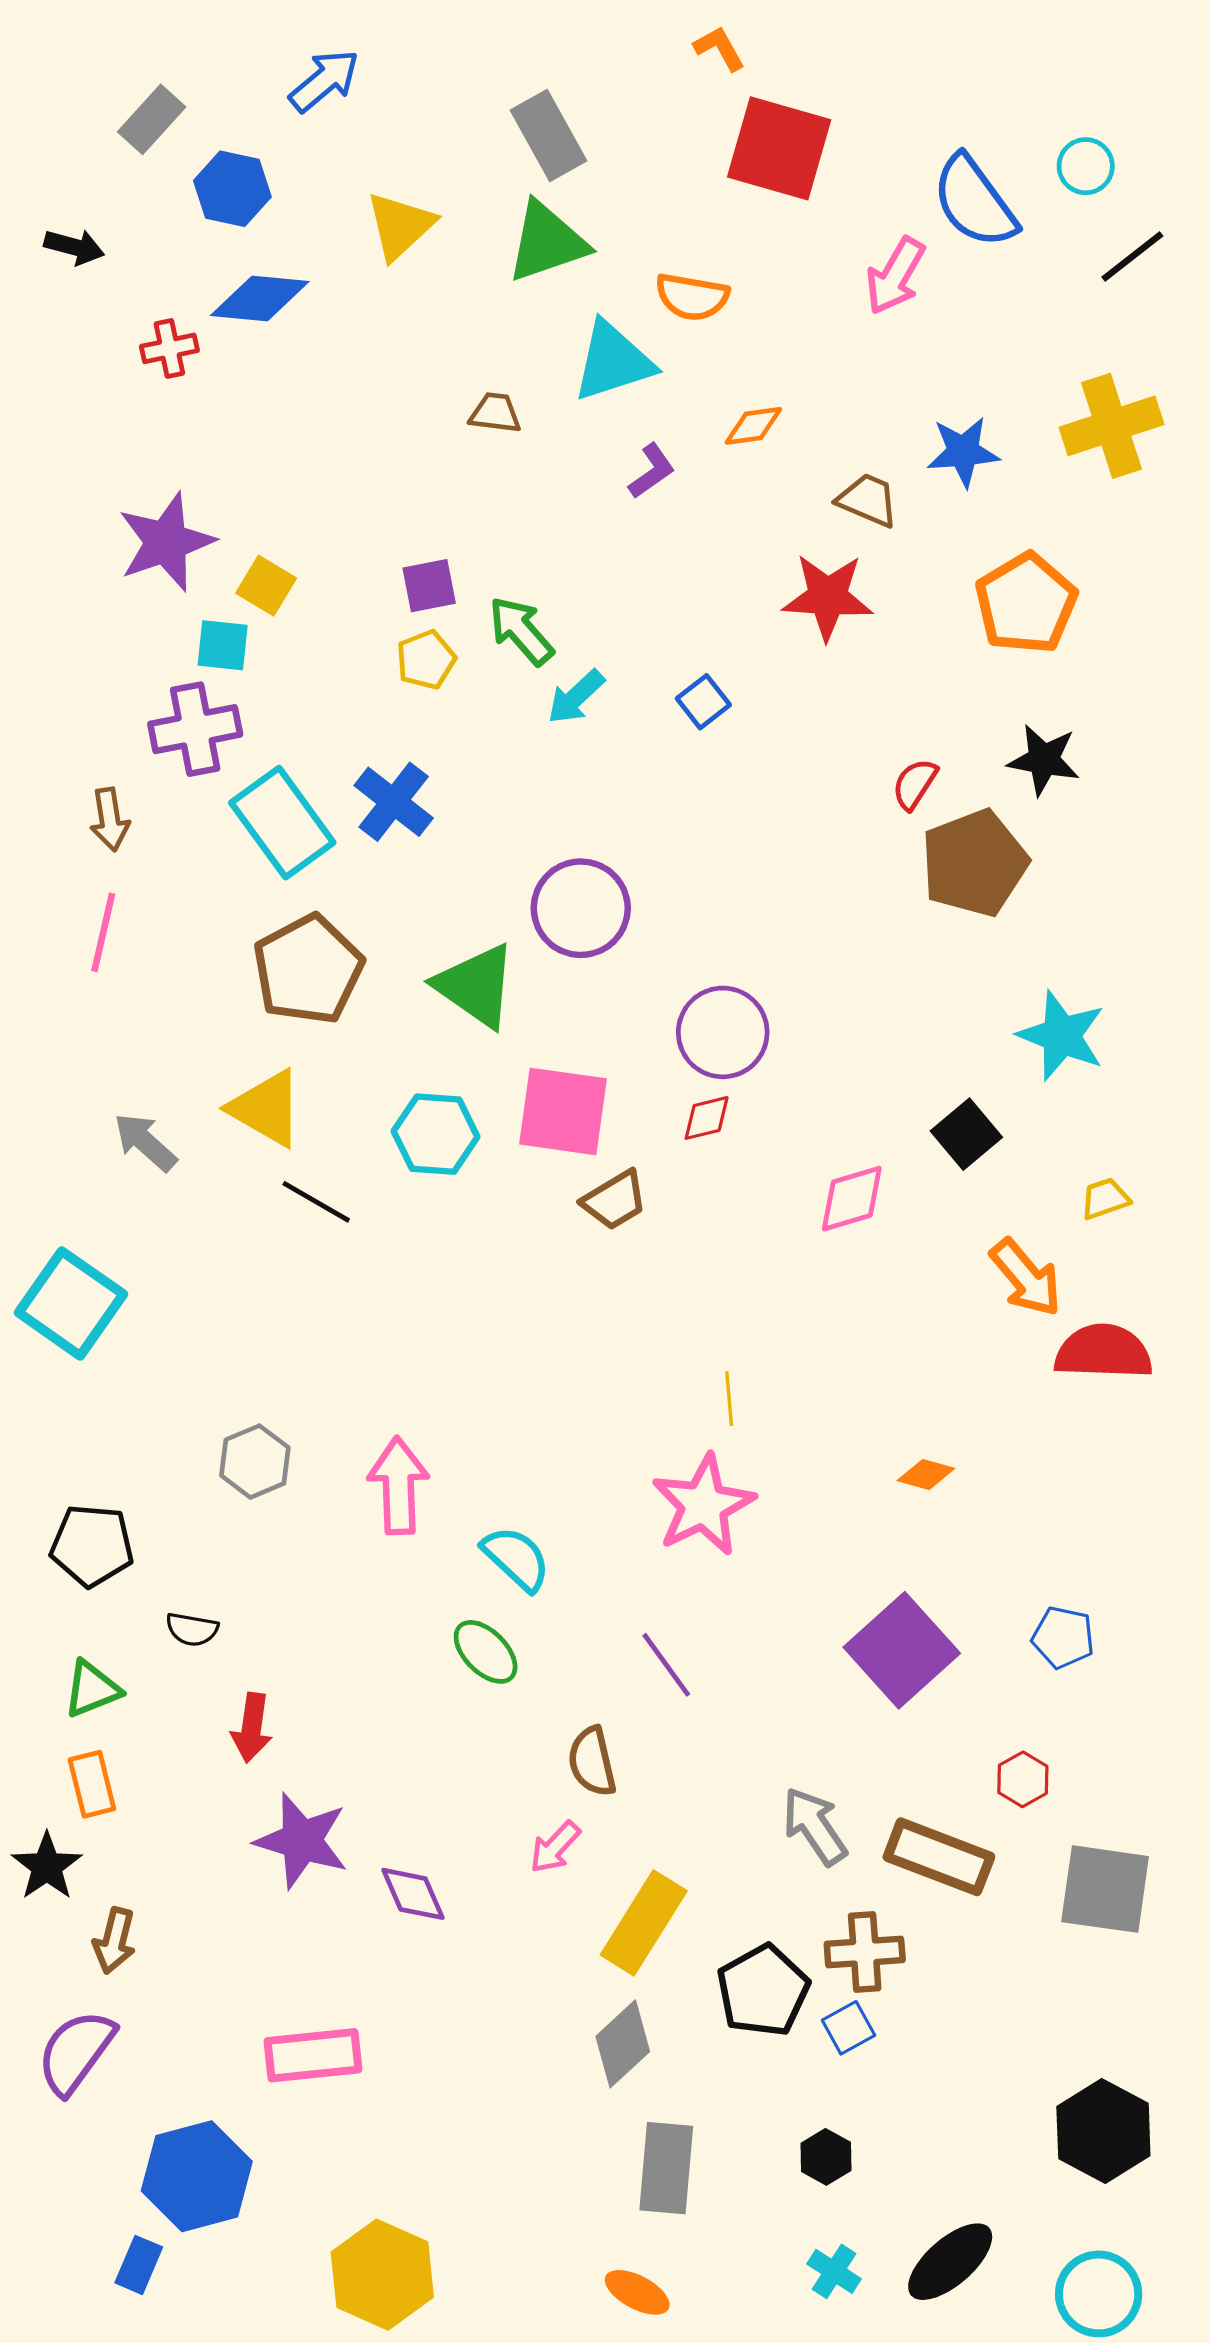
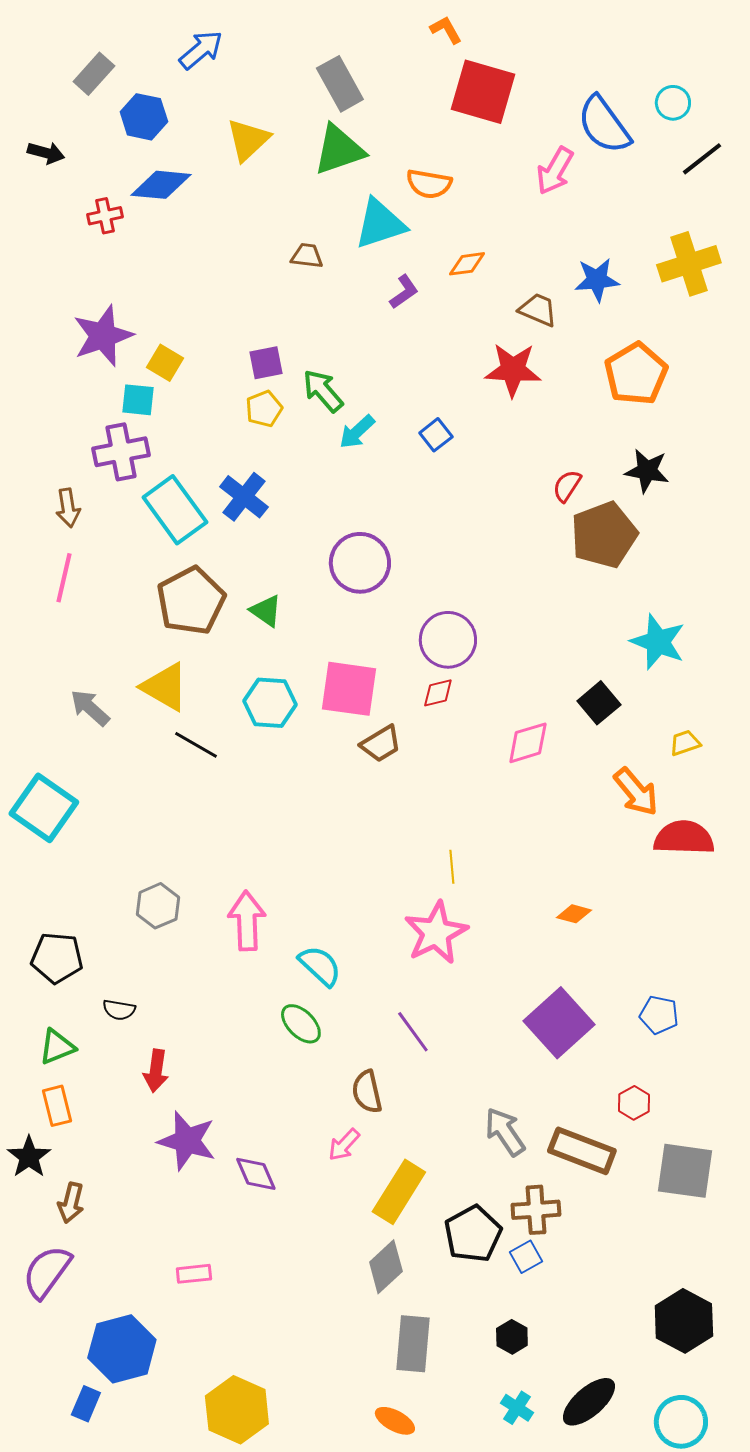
green triangle: (476, 986) -> (266, 611), moved, size x0.6
pink rectangle: (313, 2055) -> (194, 1274), size x0.6

